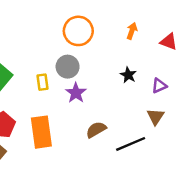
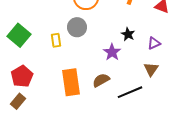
purple star: (76, 93) -> (112, 52), moved
orange rectangle: (41, 132) -> (71, 82), moved

